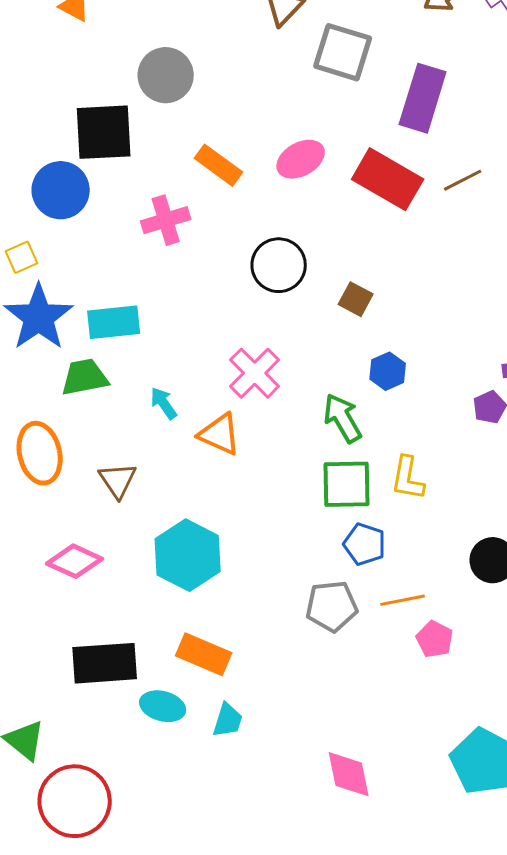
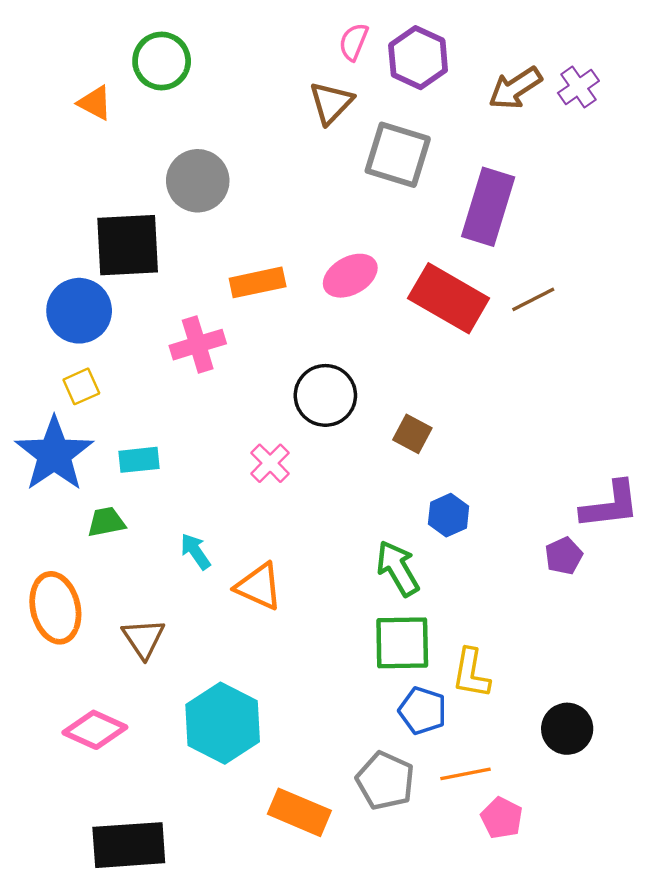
orange rectangle: (219, 165) -> (258, 282), turned -48
yellow square: (22, 257) -> (81, 386), moved
cyan rectangle: (114, 322) -> (139, 460), size x0.7
pink cross: (255, 373) -> (270, 463), moved, size x0.7
green trapezoid: (85, 377) -> (106, 522), size x0.7
yellow L-shape: (408, 478) -> (471, 673), moved
gray pentagon: (332, 606) -> (385, 781), turned 30
orange rectangle: (204, 654) -> (299, 812), moved

